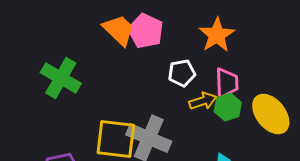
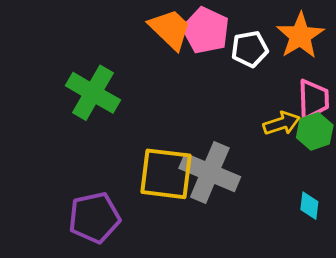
white pentagon: (182, 73) -> (250, 49), moved

